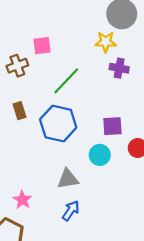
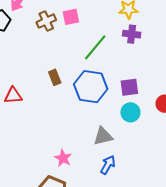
brown cross: (17, 66) -> (46, 21), moved
purple cross: (119, 68) -> (132, 34), moved
purple square: (112, 126) -> (129, 87), moved

